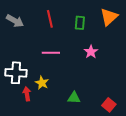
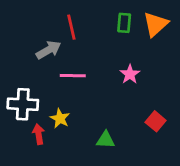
gray arrow: (15, 21) -> (49, 50), moved, turned -60
green rectangle: (80, 23) -> (124, 23), moved
red square: (109, 105) -> (156, 121), moved

